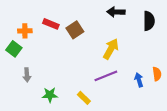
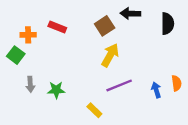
brown square: (75, 30) -> (105, 26), moved
yellow arrow: (111, 49) -> (110, 55), moved
green star: (50, 95) -> (56, 90), moved

